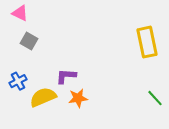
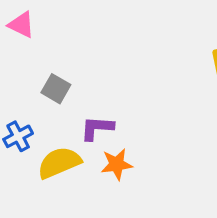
gray square: (29, 41) -> (56, 89), moved

